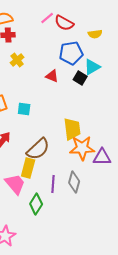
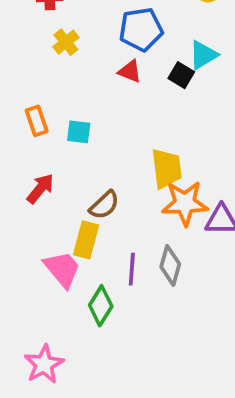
blue pentagon: (71, 53) -> (141, 29), moved
brown semicircle: (38, 149) -> (104, 205), size x0.7

